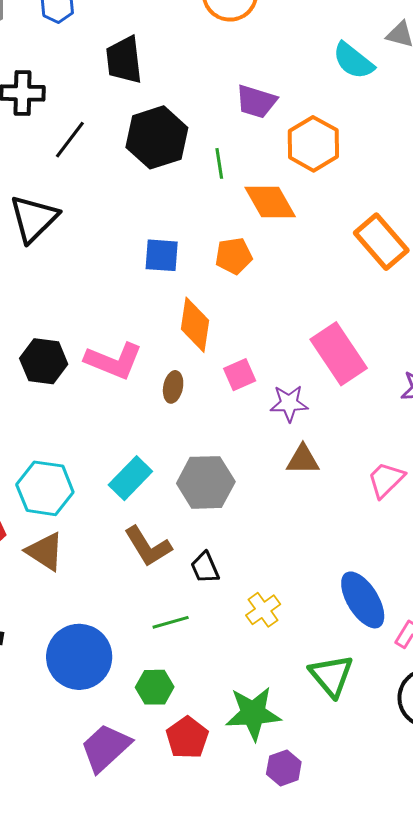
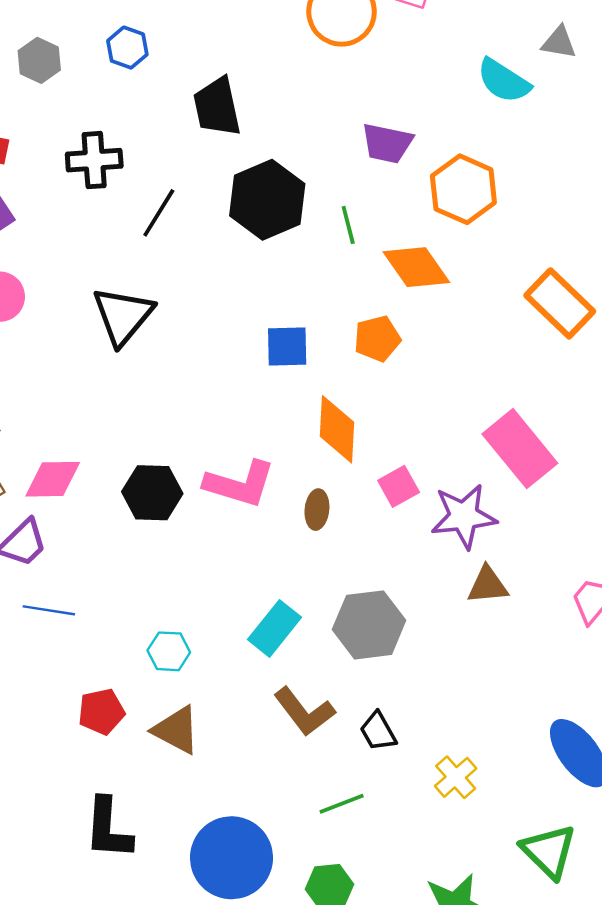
purple star: (289, 403) -> (464, 516), size x1.4
cyan hexagon: (45, 488) -> (169, 651), size x0.6

